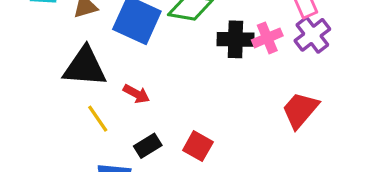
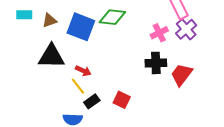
black cross: (235, 39) -> (156, 63), moved
yellow line: (98, 119) -> (78, 86), moved

